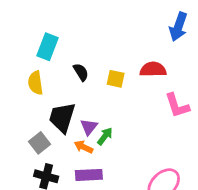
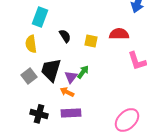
green arrow: (105, 136) -> (83, 72), moved
gray square: (39, 143) -> (29, 76), moved

